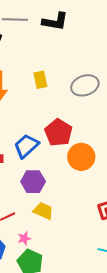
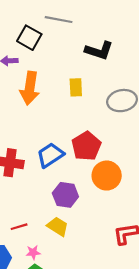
black L-shape: (55, 21) -> (99, 51), moved
purple hexagon: (33, 182) -> (65, 195), moved

